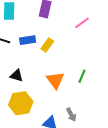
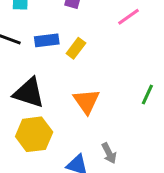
black triangle: (17, 76) -> (29, 93), size x1.6
green line: (82, 76) -> (147, 94), moved

